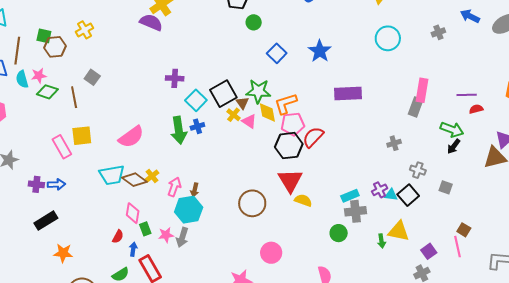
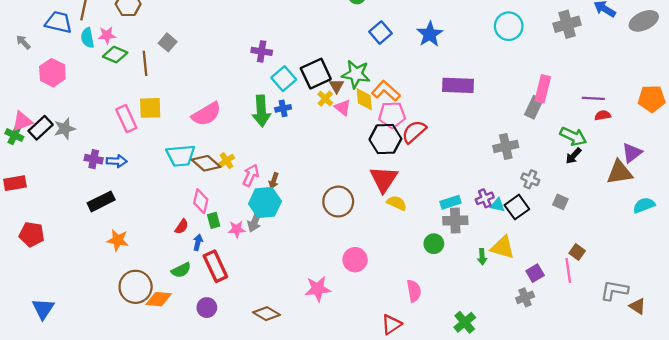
gray cross: (438, 32) -> (567, 24), size x1.6
orange L-shape: (286, 104) -> (386, 91), turned 55
gray cross: (394, 143) -> (506, 146), size x1.5
gray arrow: (182, 237) -> (255, 221), moved

